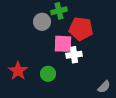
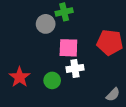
red pentagon: (81, 29) -> (110, 42), moved
white cross: (74, 55) -> (75, 68), moved

